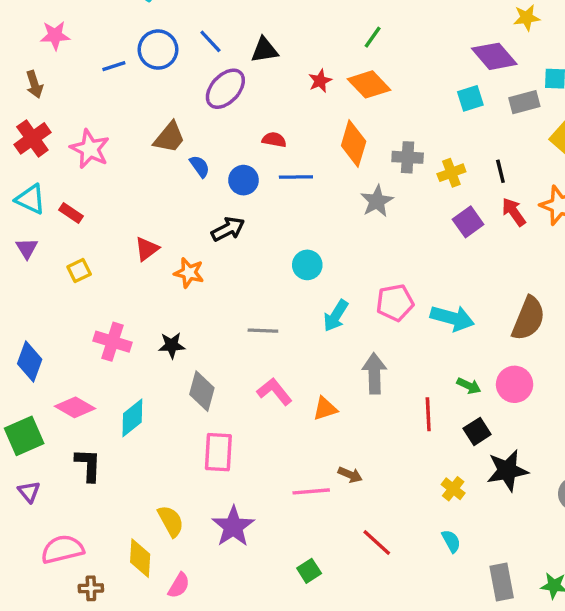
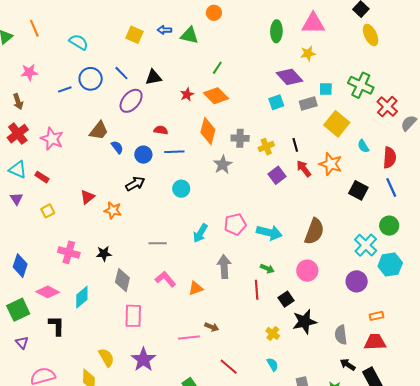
cyan circle: (307, 265) -> (181, 189), moved
green arrow: (469, 386) -> (267, 269), moved

